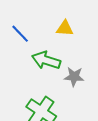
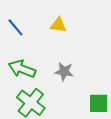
green arrow: (46, 60) -> (22, 69), moved

